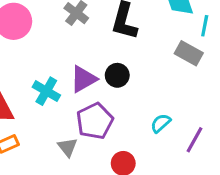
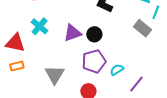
cyan cross: (46, 91) -> (40, 26), moved
purple pentagon: (95, 121) -> (94, 61), moved
gray triangle: (68, 147) -> (55, 75), size x1.5

